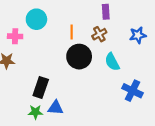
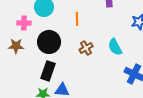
brown cross: (99, 34) -> (86, 48), moved
black circle: (79, 57) -> (49, 42), moved

